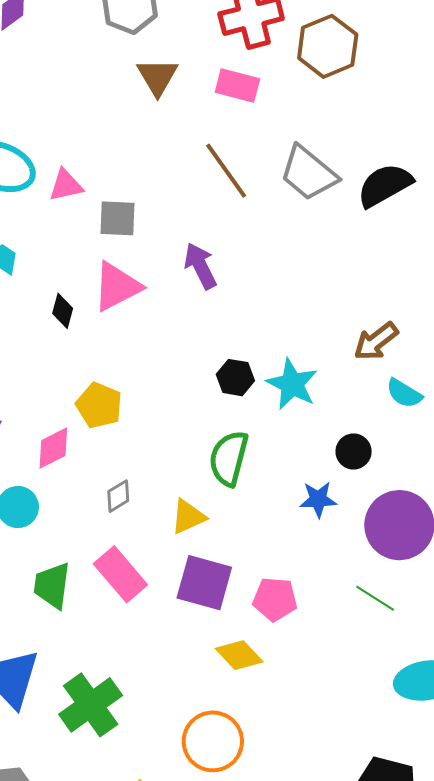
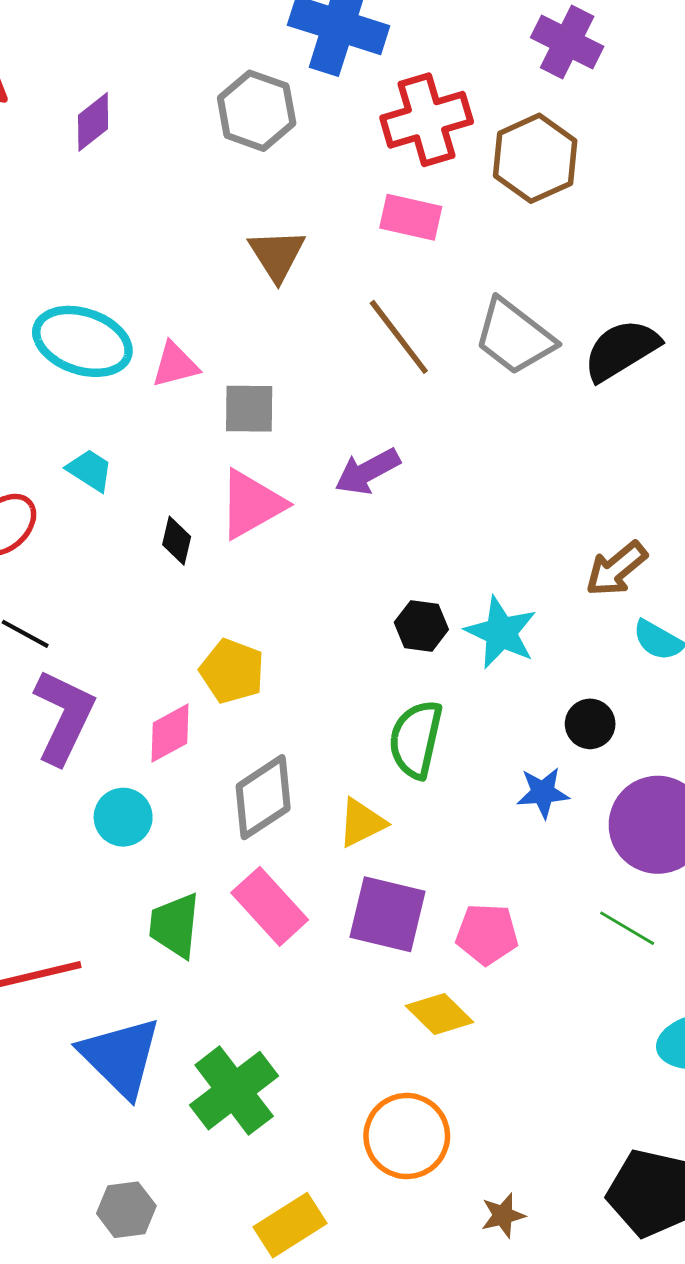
brown triangle: (158, 77) -> (277, 255), moved
purple arrow: (200, 266) -> (367, 471), turned -90
gray diamond: (118, 496) -> (263, 797), size x1.8

